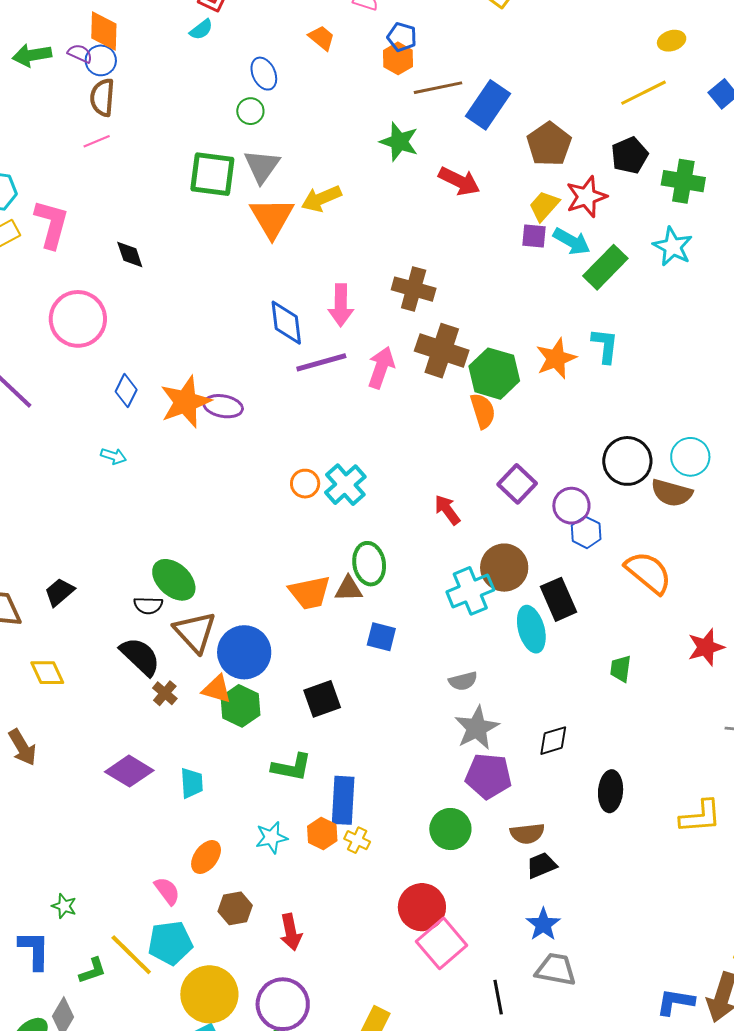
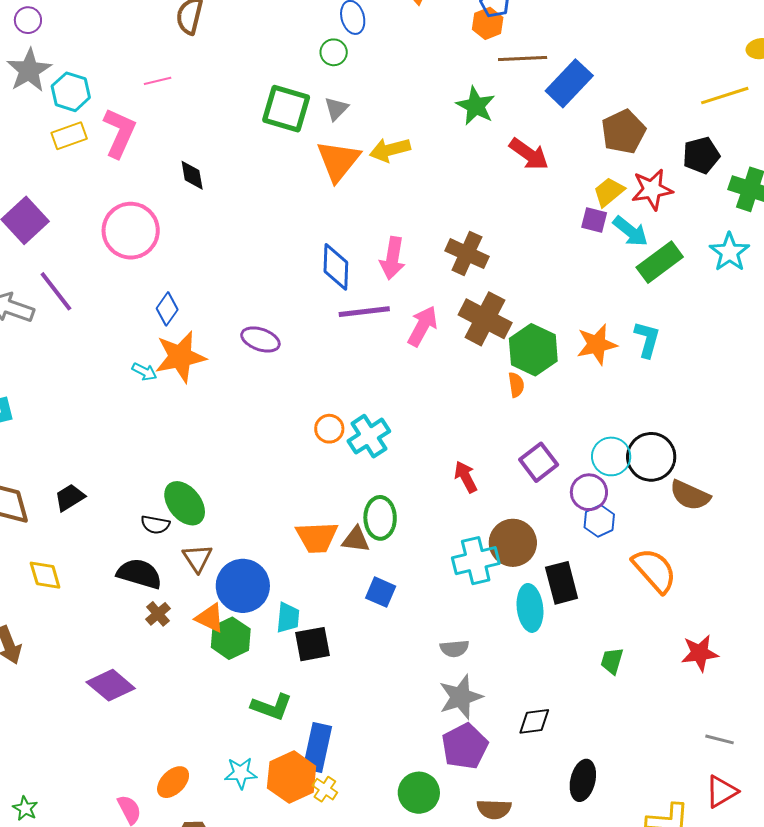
pink line: (97, 141) -> (158, 81), moved
gray triangle: (262, 166) -> (336, 109), size x0.7
orange star: (185, 402) -> (180, 357), moved
orange semicircle: (483, 411) -> (516, 385), size x0.7
cyan circle: (690, 457) -> (611, 456), moved
brown triangle: (195, 632) -> (197, 558), size x0.7
black semicircle: (140, 656) -> (139, 574), turned -36
purple pentagon: (488, 776) -> (465, 746), turned 30
cyan trapezoid: (192, 783) -> (288, 618), moved
orange hexagon: (322, 834) -> (292, 777), size x1.6

